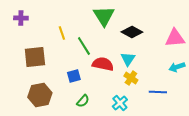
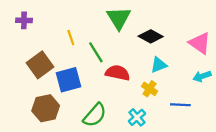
pink triangle: (175, 38) -> (200, 43), turned 40
brown square: (35, 57) -> (40, 65), turned -30
cyan triangle: (128, 59) -> (159, 65), moved, turned 35
blue square: (74, 76) -> (69, 80), moved, size x1.6
green semicircle: (83, 101) -> (95, 115), size x1.6

